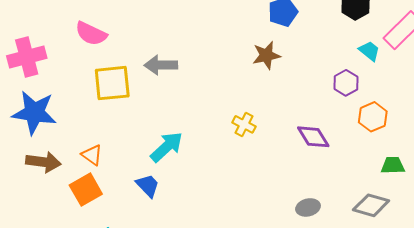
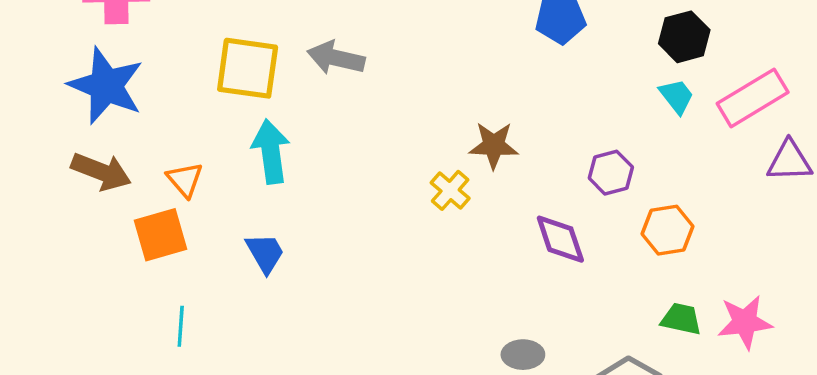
cyan trapezoid: (369, 51) -> (677, 96), moved
brown star: (266, 55) -> (494, 145), moved
purple hexagon: (346, 83) -> (611, 173), moved
cyan arrow: (167, 147) -> (271, 152), moved, turned -69

